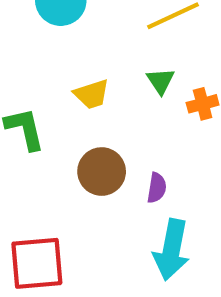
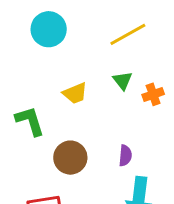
brown circle: (102, 172) -> (70, 158), moved

